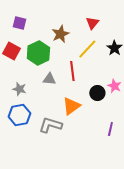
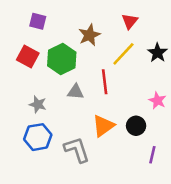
black circle: (97, 93) -> (136, 126), moved
gray L-shape: (50, 125) -> (77, 150), turned 55

